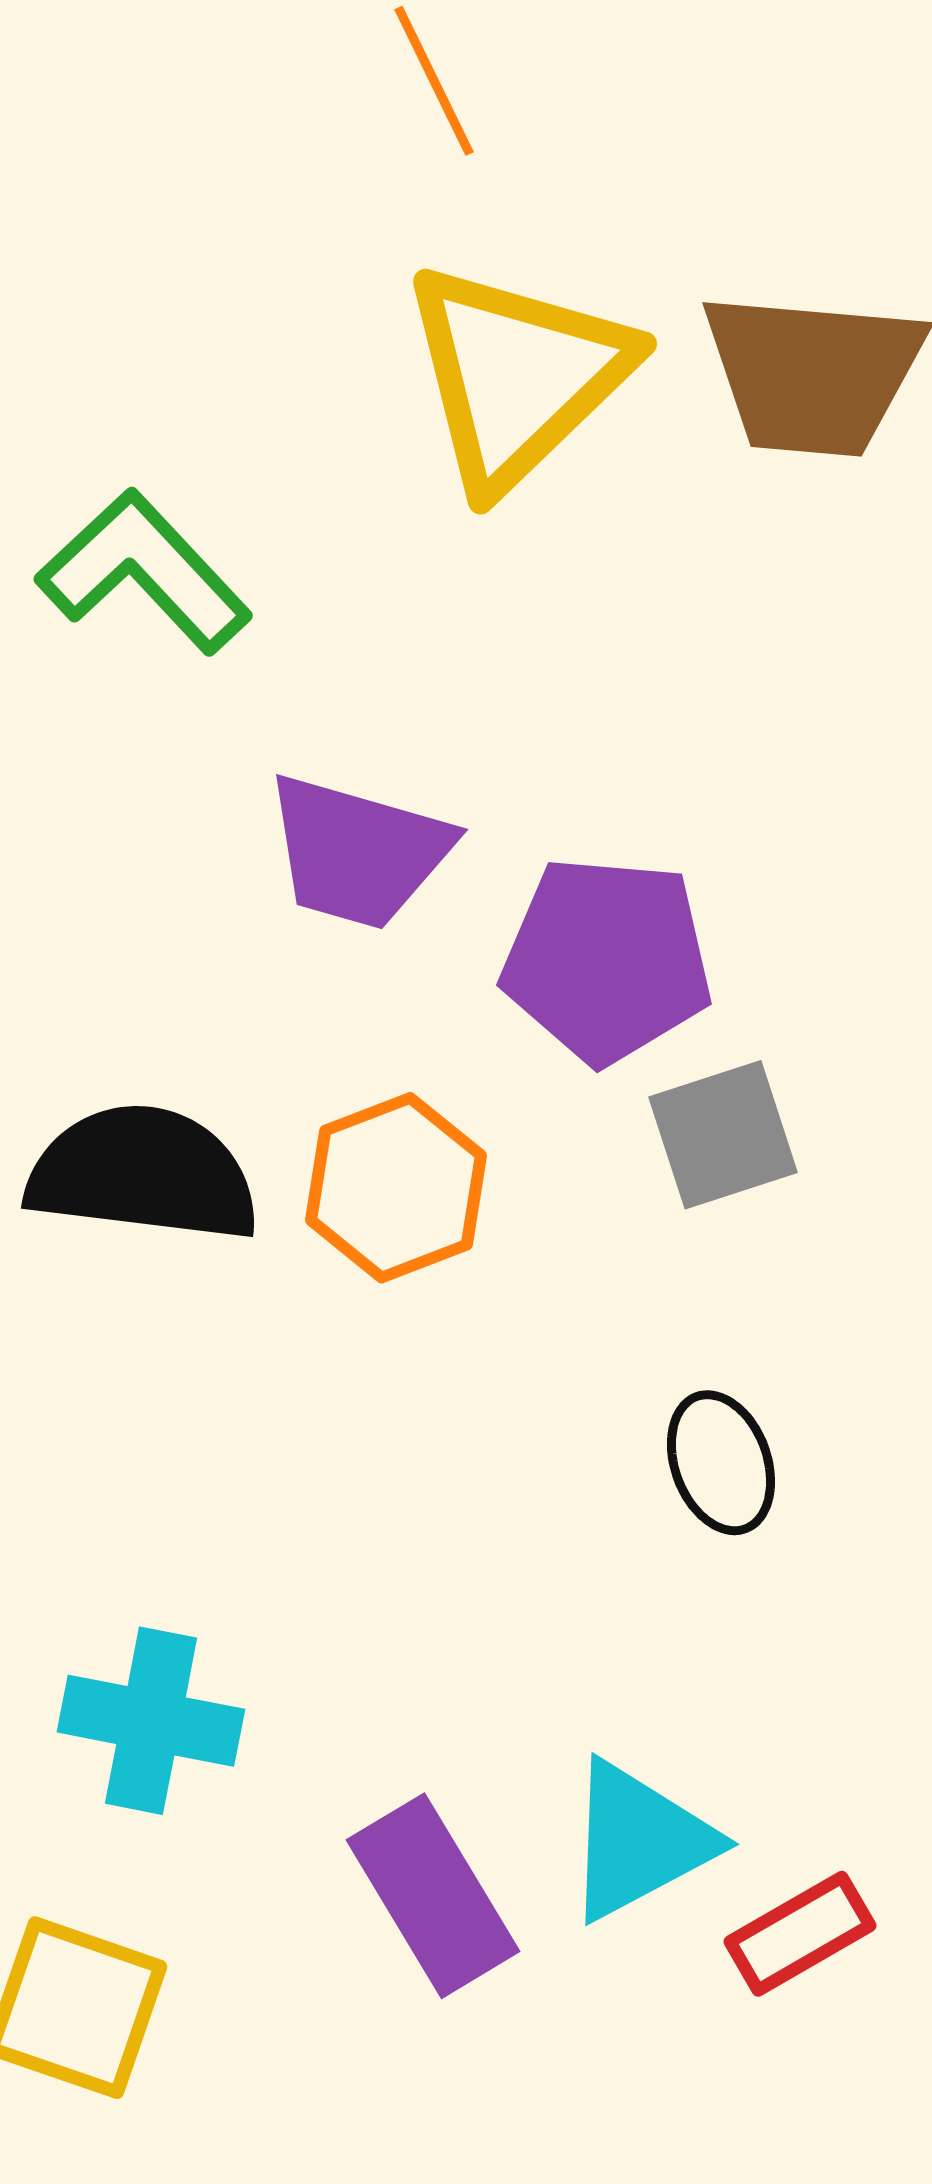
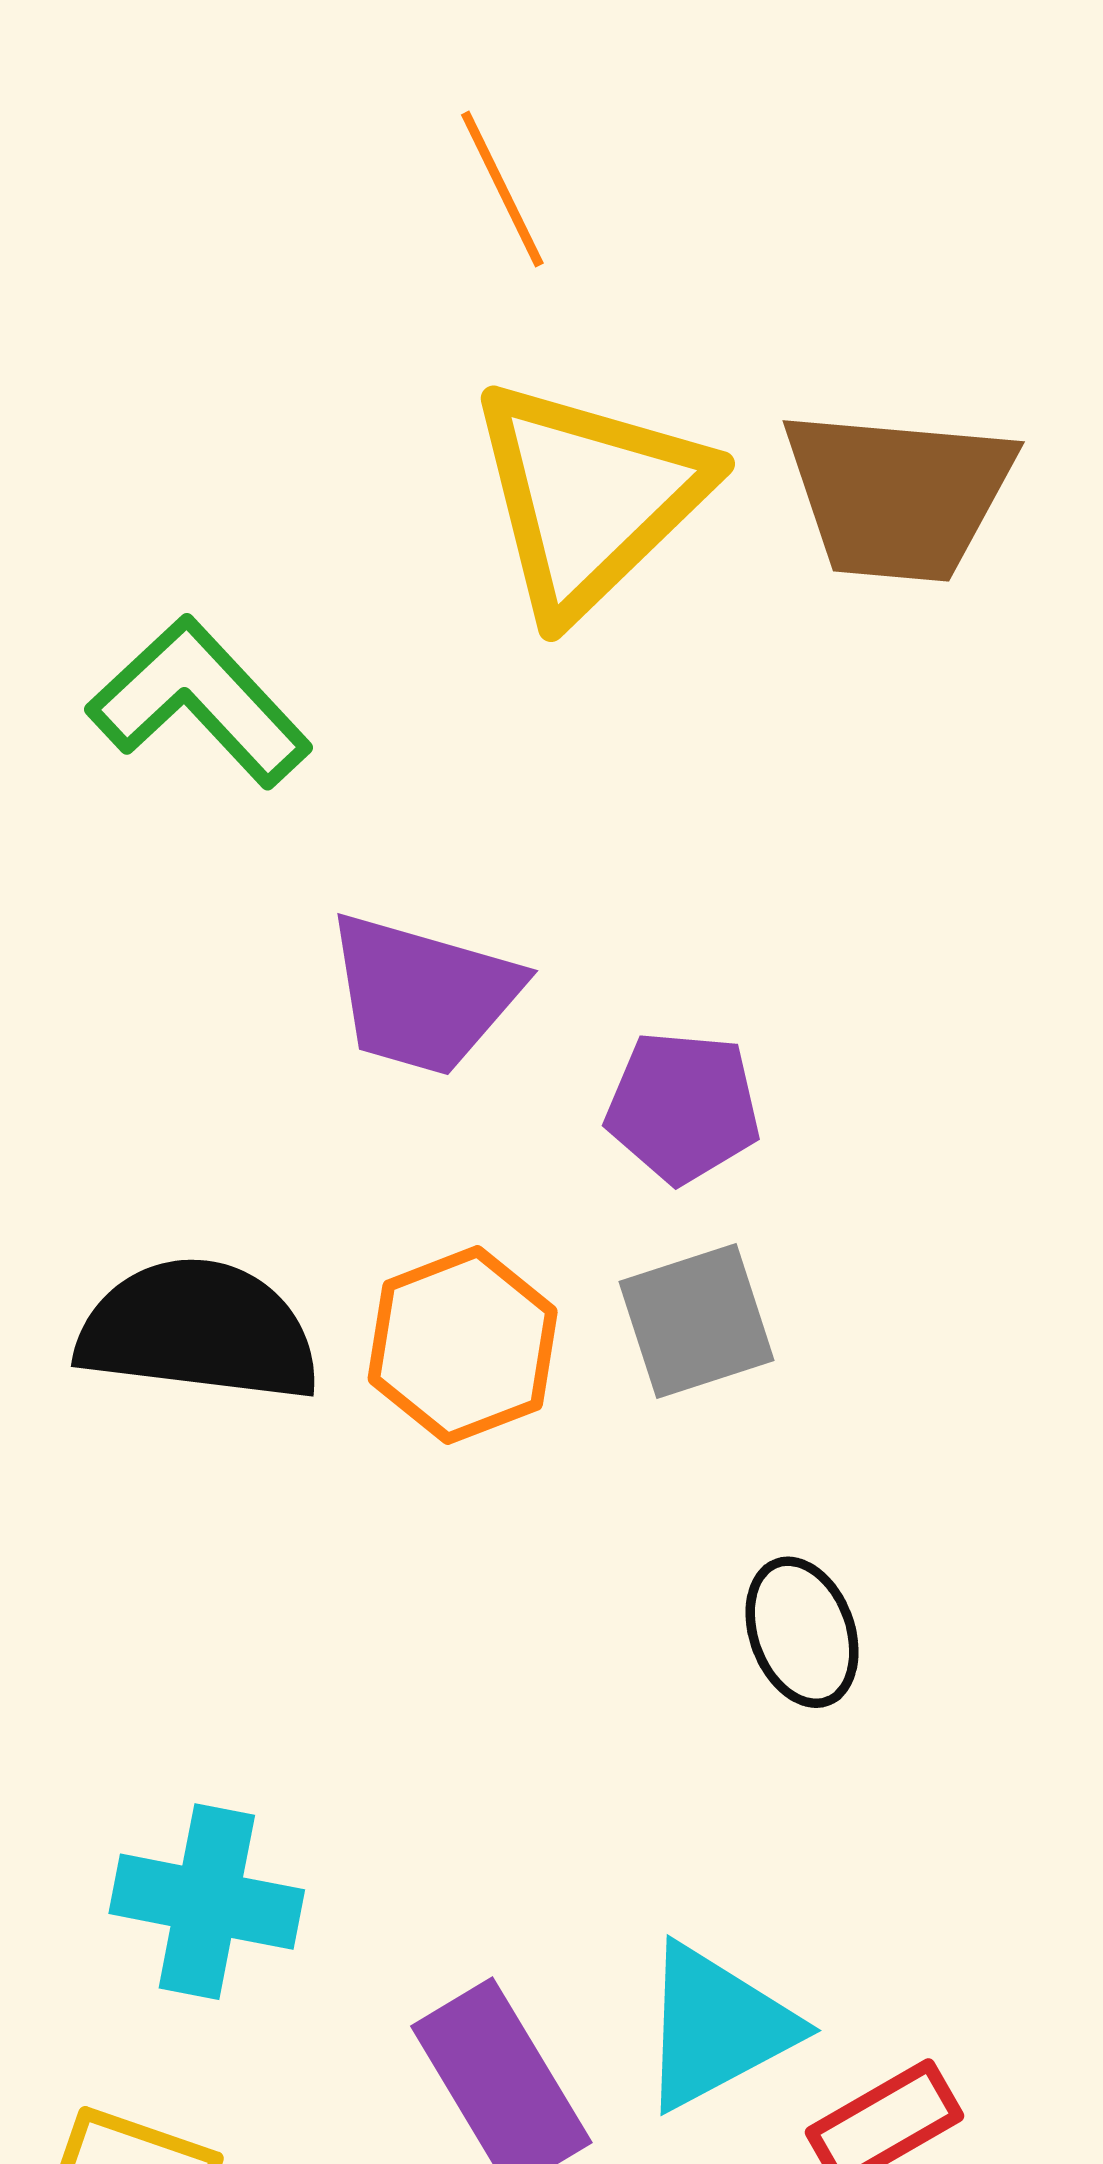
purple pentagon: (607, 960) -> (683, 1107), size x0.7
gray square: (723, 1135) -> (697, 1321), moved

